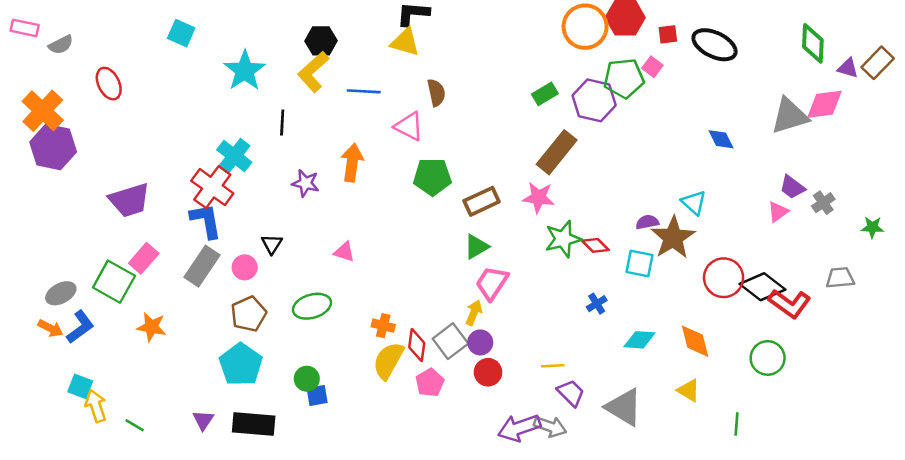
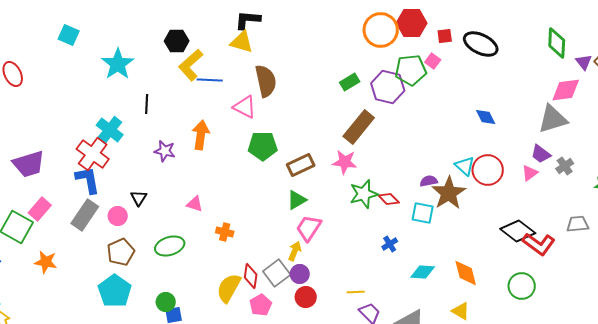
purple triangle: (848, 68) -> (584, 62), turned 36
yellow L-shape: (313, 72) -> (191, 65), moved
brown semicircle: (436, 93) -> (266, 81), size x1.5
gray triangle: (790, 116) -> (553, 119), moved
red circle: (724, 278) -> (488, 170), moved
orange cross: (383, 326) -> (225, 232), moved

